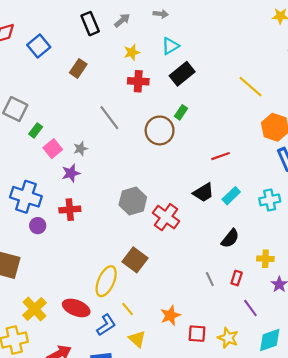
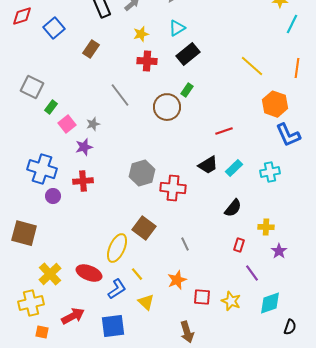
red cross: (166, 217) -> (173, 188), turned -30
gray line: (210, 279) -> (185, 244), moved

